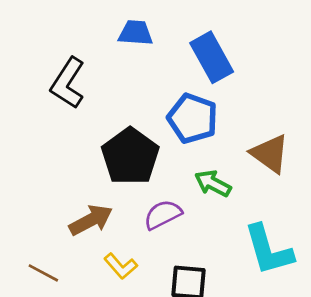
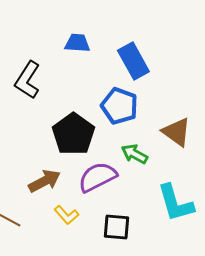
purple semicircle: (163, 215) -> (97, 177), size x1.4

